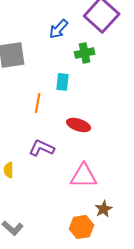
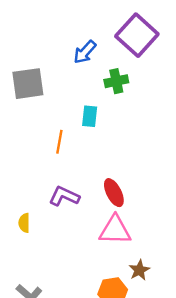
red ellipse: (79, 125) -> (114, 193), moved, turned 45

